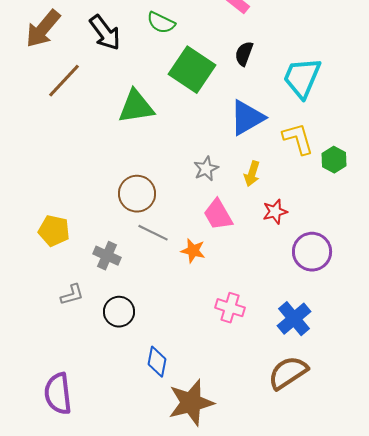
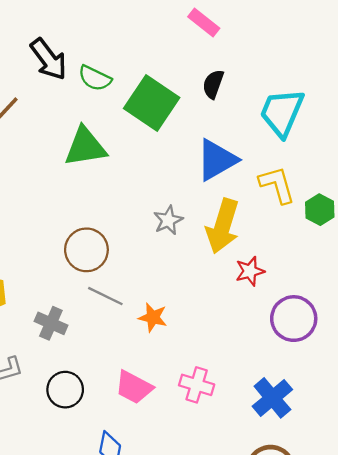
green semicircle: (161, 23) -> (95, 78), moved
yellow arrow: (252, 174) -> (223, 226), size x1.8
pink trapezoid: (218, 215) -> (134, 387), moved, turned -32

